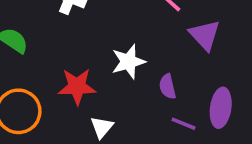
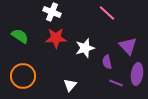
purple triangle: (205, 35) -> (128, 46), moved
red star: (77, 86) -> (56, 38), moved

